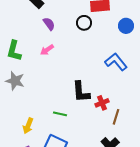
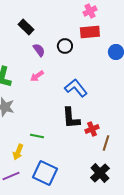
black circle: (84, 23) -> (65, 46), moved
blue L-shape: (116, 62) -> (76, 88), moved
green line: (60, 114) -> (37, 136), moved

